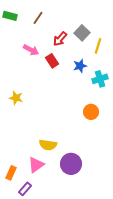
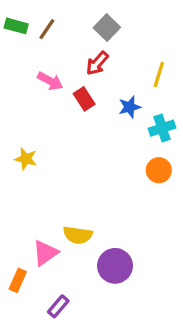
brown line: (38, 18) -> (47, 29), moved
gray square: (82, 33) -> (107, 28), moved
orange circle: (91, 112) -> (159, 170), moved
pink triangle: (36, 165) -> (45, 253), moved
purple rectangle: (25, 189) -> (58, 306), moved

